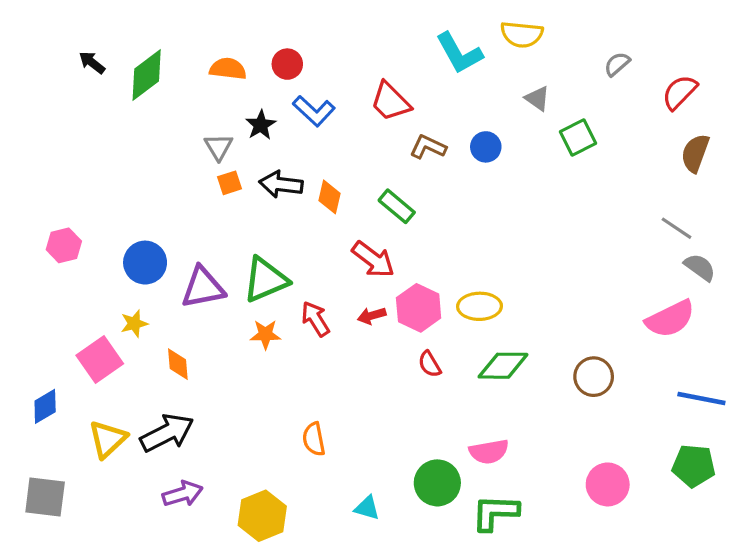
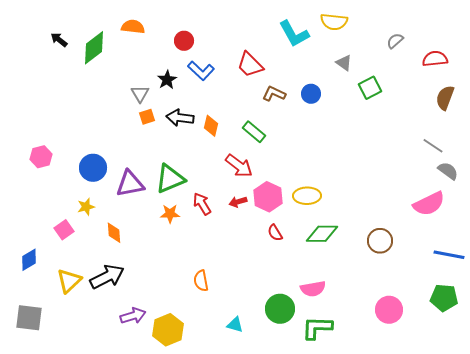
orange semicircle: (228, 69) -> (133, 27), moved
red semicircle: (680, 92) -> (435, 59), turned 40
pink square: (100, 359) -> (64, 230), size x0.7
purple arrow: (183, 494) -> (133, 316), moved

